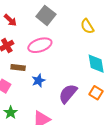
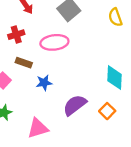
yellow semicircle: (87, 26) -> (115, 17), moved

